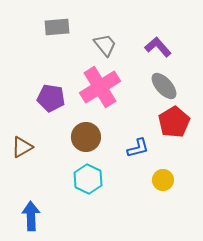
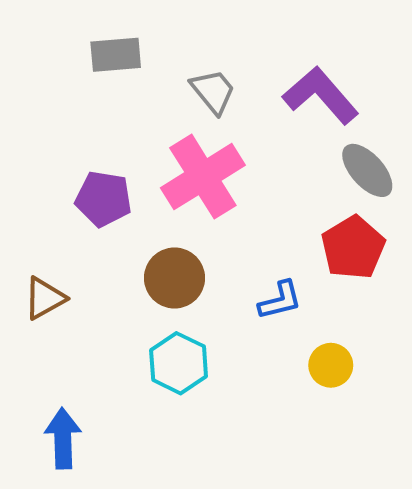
purple L-shape: (158, 47) -> (321, 95), size x1.4
gray ellipse: (164, 86) -> (367, 170), moved

